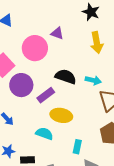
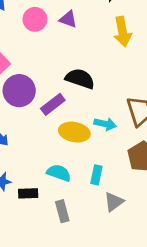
pink circle: (35, 48) -> (35, 19), moved, size x0.7
cyan arrow: (93, 80) -> (105, 124), moved
cyan semicircle: (44, 134) -> (59, 173), moved

